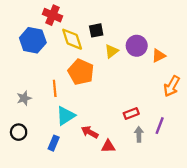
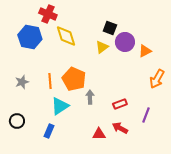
black square: (96, 30) -> (110, 28), moved, turned 32
orange pentagon: (81, 72) -> (74, 79), moved
gray star: (24, 98) -> (22, 82), moved
red arrow: (90, 132) -> (120, 128), moved
gray arrow: (139, 134) -> (90, 97), moved

